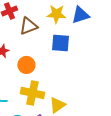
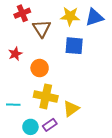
brown triangle: (28, 26) -> (42, 28), turned -42

